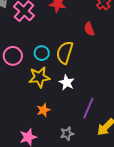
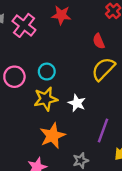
yellow semicircle: (65, 53) -> (103, 69), moved, turned 30
orange star: (43, 110) -> (52, 136), size x1.6

